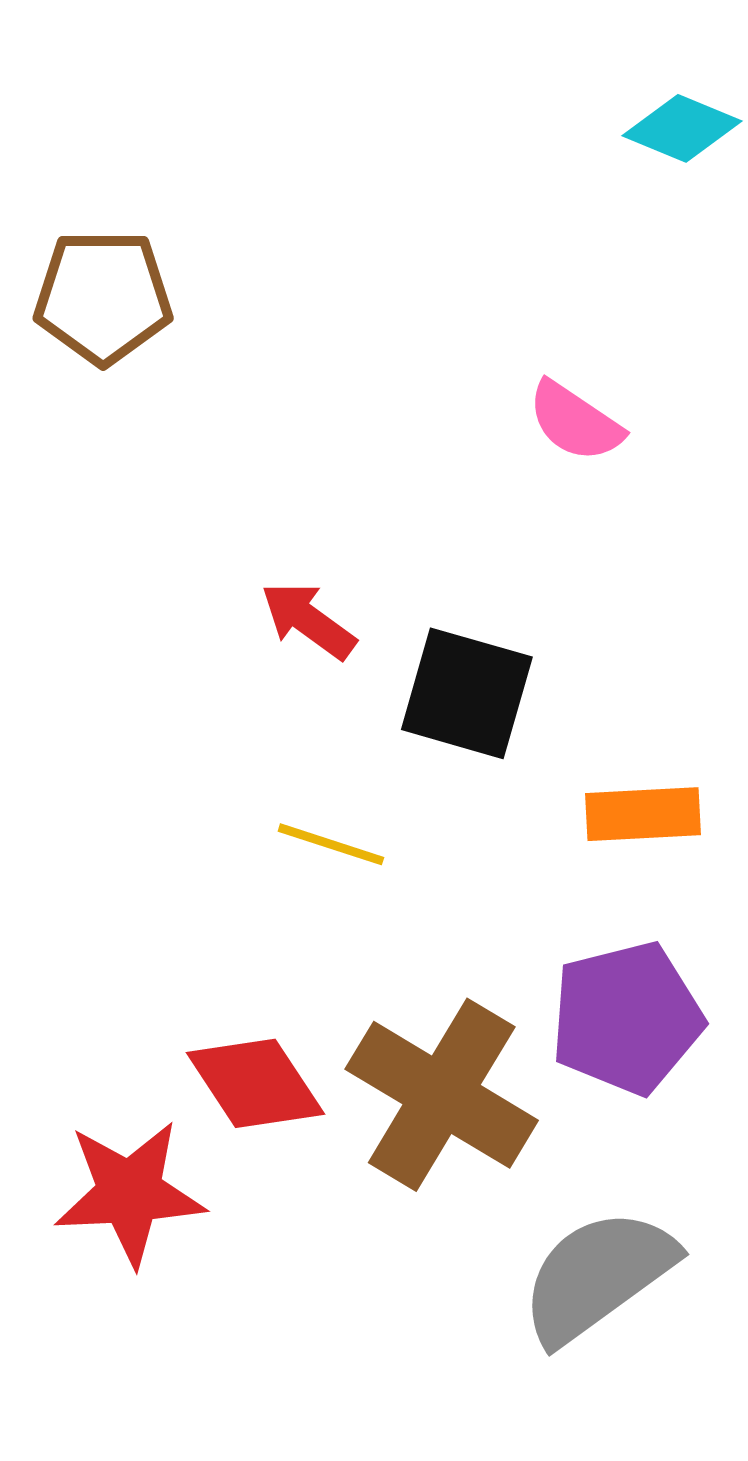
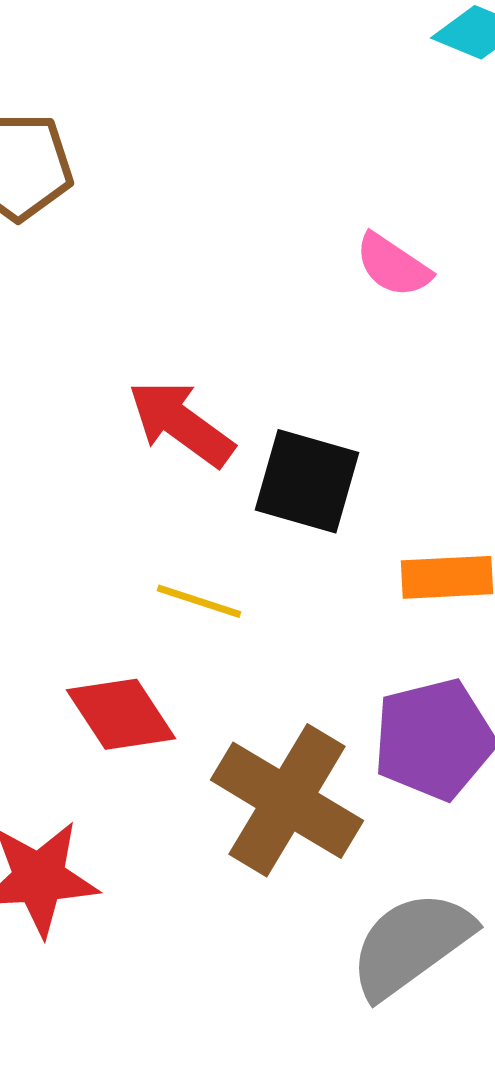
red arrow: (308, 620) -> (181, 423), size x1.4
red diamond: (255, 1083) -> (121, 714), moved

